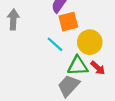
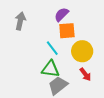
green triangle: (78, 66) -> (51, 69), moved

